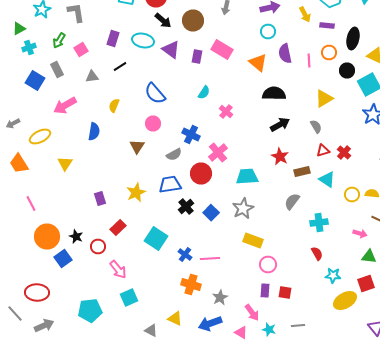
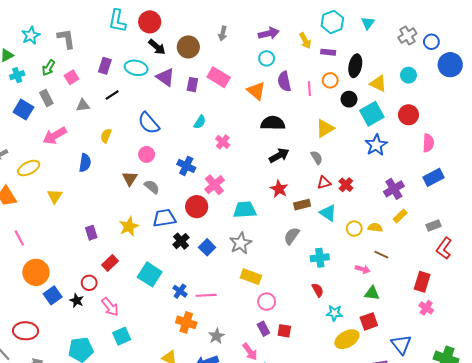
gray semicircle: (174, 154) -> (152, 187), moved, turned -112
black star: (76, 236) -> (77, 301), moved
purple rectangle: (265, 290) -> (263, 329), turned -32

